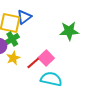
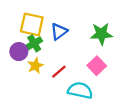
blue triangle: (24, 17) -> (59, 31), moved
pink square: (46, 58) -> (97, 66), moved

